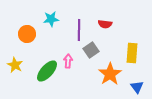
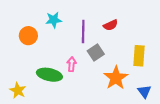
red semicircle: (105, 24) -> (111, 25), turned -32
yellow star: (15, 65) -> (18, 90), moved
green ellipse: (47, 71) -> (49, 75), turned 60

